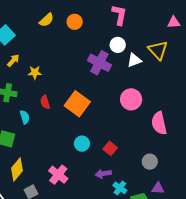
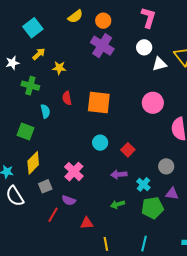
purple cross: (99, 63) -> (102, 46), moved
orange square: (77, 104) -> (99, 103), turned -35
cyan cross: (120, 188) -> (143, 184), moved

